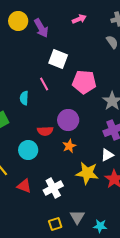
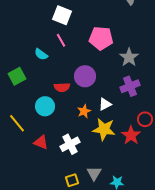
white square: (58, 59) -> (62, 15), moved
cyan semicircle: (24, 98) -> (41, 54), turned -56
orange star: (69, 146) -> (84, 111), moved
white triangle: (107, 155) -> (105, 104), moved

